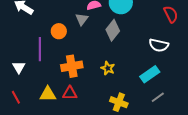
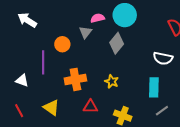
white triangle: (19, 67) -> (22, 80), turned -40
cyan rectangle: (150, 74) -> (154, 87), turned -54
red triangle: (70, 93) -> (91, 107), moved
yellow triangle: (48, 94) -> (51, 108), turned 36

